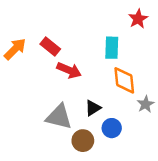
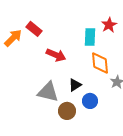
red star: (138, 19) -> (109, 25), moved
red rectangle: (50, 46) -> (34, 29), moved

